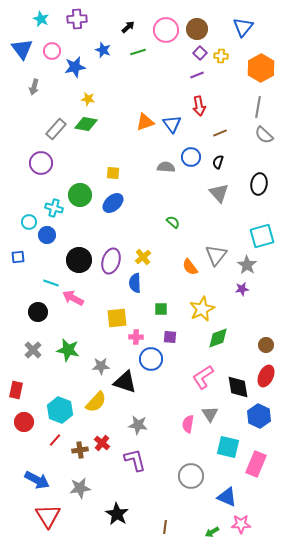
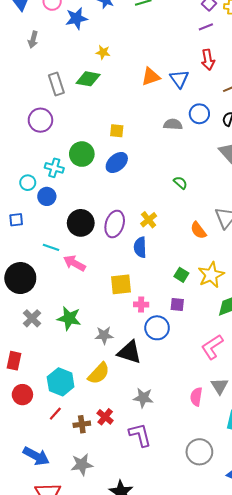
yellow star: (88, 99) -> (103, 52), moved
gray rectangle: (56, 129) -> (56, 84), turned -60
green square: (161, 309) -> (181, 275), moved, turned 32
black circle: (38, 312) -> (20, 278), moved, size x1.5

